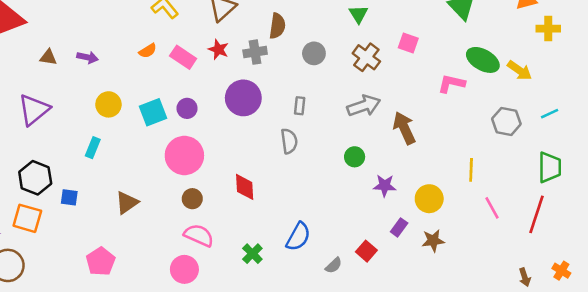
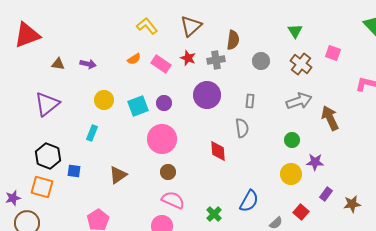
red diamond: (245, 187) -> (218, 151), moved
yellow circle: (429, 199) -> (291, 174), moved

